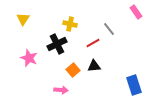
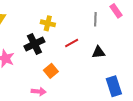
gray line: (109, 29) -> (95, 19), moved, turned 40
black triangle: (94, 66) -> (98, 52), moved

